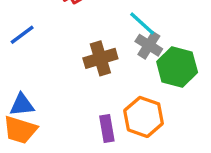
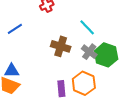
gray cross: (149, 45) -> (89, 52), moved
brown cross: (100, 58) -> (61, 46), turned 30

